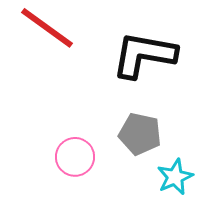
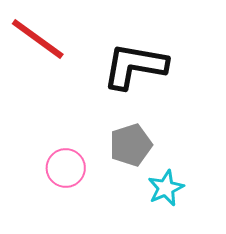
gray pentagon: (140, 134) -> (131, 145), turned -30

